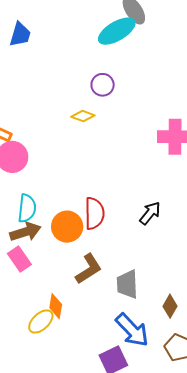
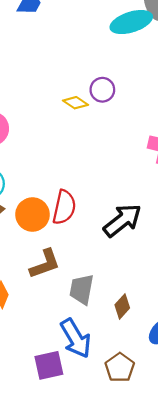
purple circle: (103, 85) -> (102, 90), moved
black arrow: (150, 213) -> (122, 220), size x1.5
brown diamond: (170, 306) -> (122, 306), moved

